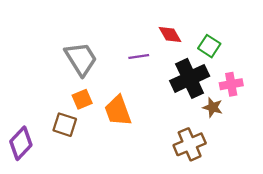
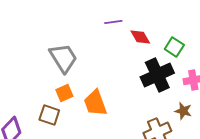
purple line: (139, 56) -> (113, 22), moved
brown star: (213, 107) -> (183, 111), moved

